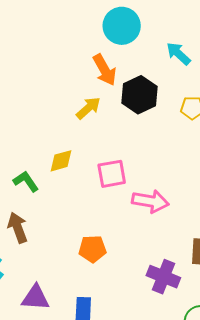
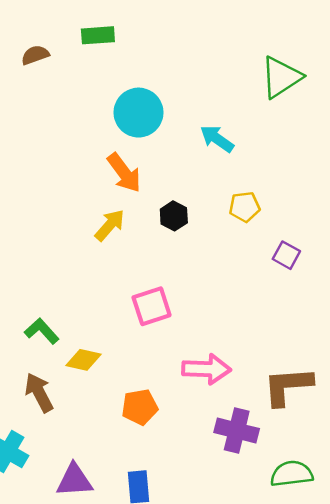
black hexagon: (140, 95) -> (174, 216), moved, size x0.6
yellow diamond: (61, 161) -> (84, 360), moved, turned 36
pink arrow: (150, 201) -> (207, 369), moved

